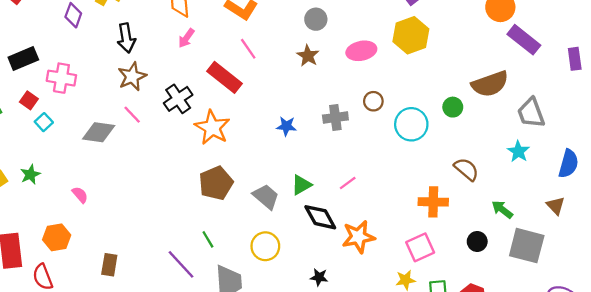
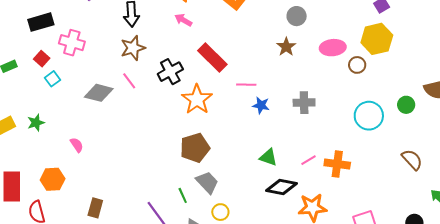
pink arrow: (186, 38) -> (183, 20), turned 78
pink line: (248, 49) -> (246, 85), moved, turned -60
brown circle: (373, 101) -> (357, 65), moved
green triangle: (301, 185) -> (268, 157), turned 42
gray trapezoid: (266, 197) -> (207, 182), moved
orange cross: (433, 202) -> (337, 164), moved
black diamond: (320, 217) -> (282, 187), turned -56
yellow circle: (265, 246) -> (220, 212), moved, size x0.7

